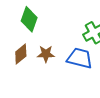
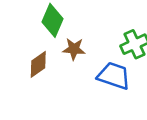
brown star: (46, 54) -> (74, 49), moved

